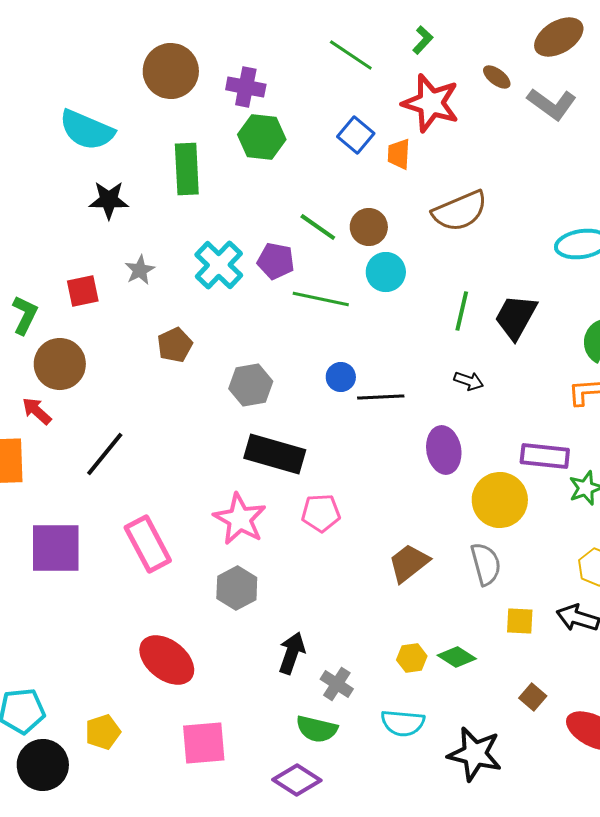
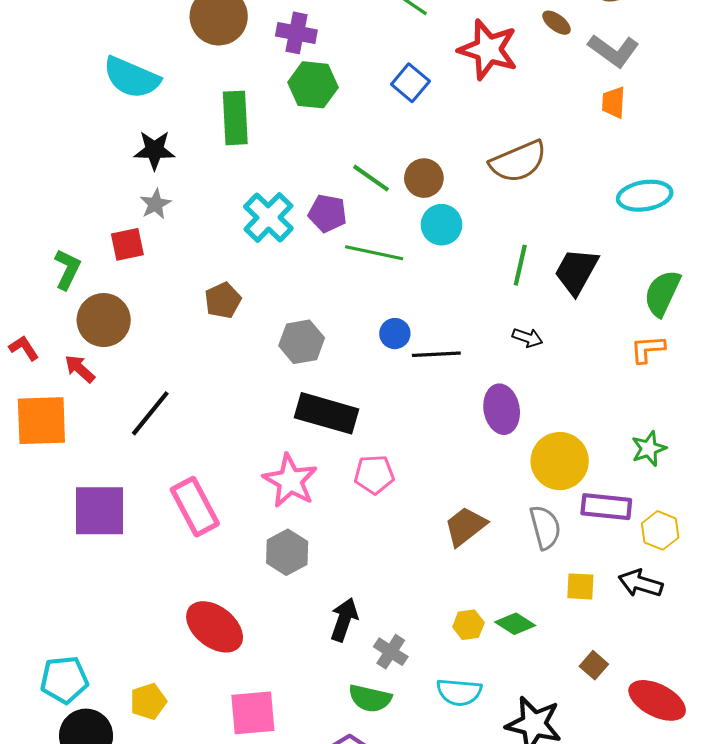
orange trapezoid: (399, 154) -> (614, 102), moved
gray star: (140, 270) -> (155, 204), moved
purple rectangle: (545, 456) -> (606, 507), moved

